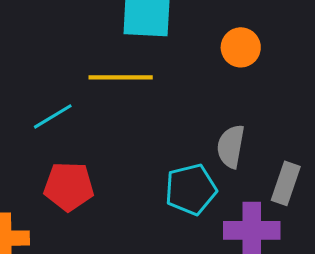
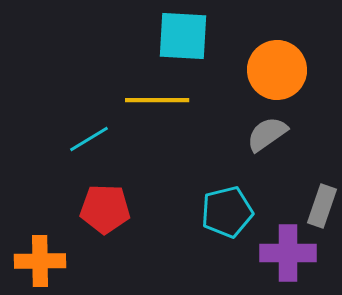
orange circle: (241, 47) -> (277, 70), size x1.5
gray semicircle: (231, 146) -> (267, 134), moved, turned 45

